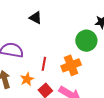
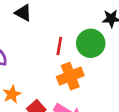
red line: (44, 64) -> (59, 46), moved

